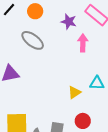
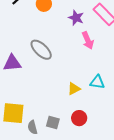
gray ellipse: (33, 40) -> (41, 50), moved
pink arrow: (83, 43) -> (88, 40), turned 150

